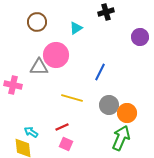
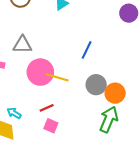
pink circle: (56, 55) -> (40, 72), moved

